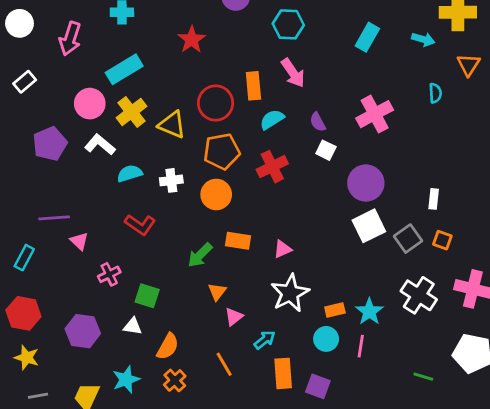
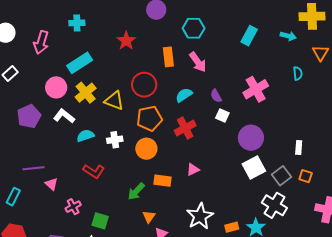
orange rectangle: (253, 86) -> (168, 57), moved
pink triangle: (283, 249) -> (193, 170), moved
white cross: (419, 295) -> (274, 205), moved

